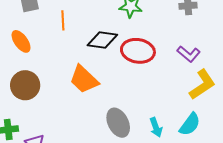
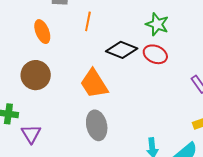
red ellipse: (138, 51) -> (155, 54), moved, size x0.7
gray ellipse: (118, 123) -> (97, 125), moved

